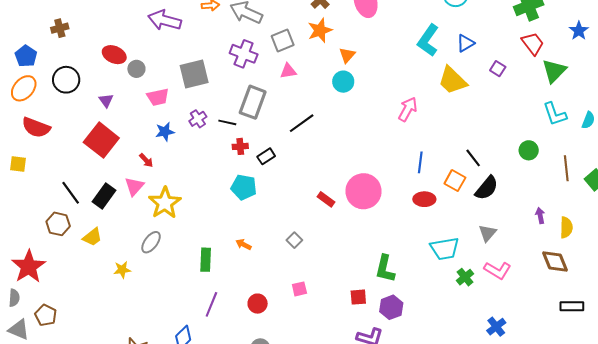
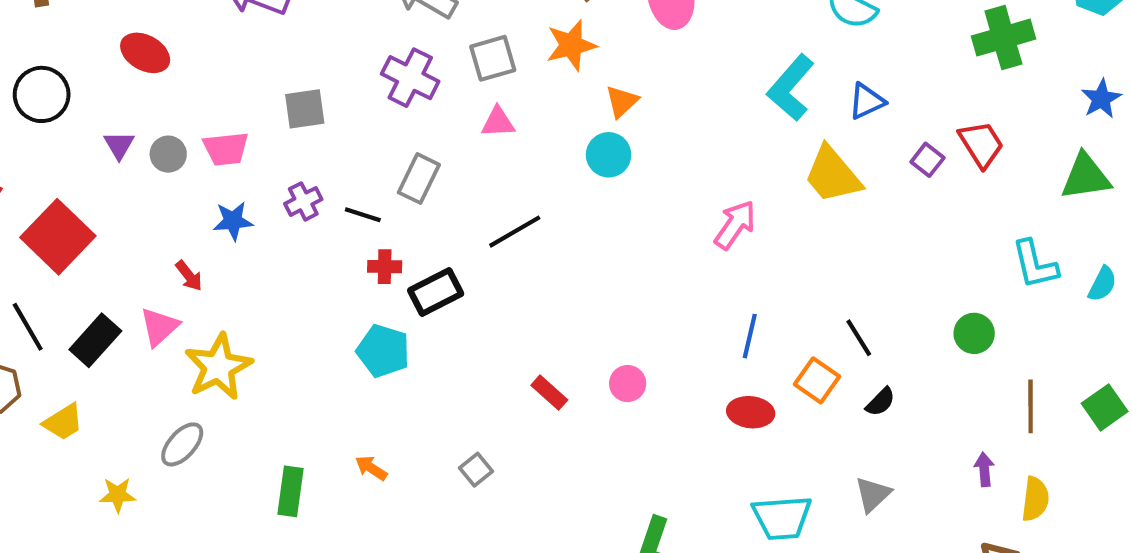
red trapezoid: (533, 44) -> (981, 144), moved
gray circle: (136, 69) -> (168, 154), moved
green triangle: (554, 71) -> (1086, 177), moved, turned 32
gray square: (194, 74) -> (305, 109), size x0.7
gray rectangle: (253, 102) -> (419, 179), size x0.7
red square: (101, 140) -> (58, 237), moved
black rectangle: (266, 156) -> (436, 292), size x1.4
brown line: (566, 168) -> (1031, 406), moved
black semicircle: (487, 188) -> (880, 402), size x0.6
pink circle: (363, 191) -> (628, 384), size x0.5

